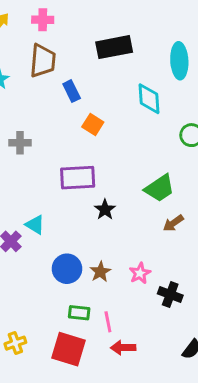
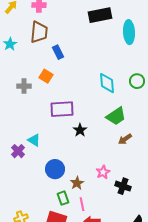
black rectangle: (114, 47) -> (100, 15), moved
cyan diamond: (149, 99) -> (107, 83), moved
orange square: (93, 124) -> (46, 76), moved
brown star: (100, 272) -> (77, 183), moved
green rectangle: (79, 313) -> (63, 198), turned 64

